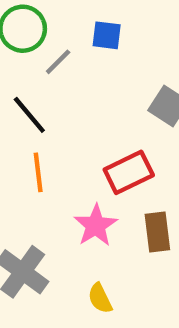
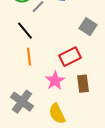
yellow semicircle: (100, 298) -> (57, 114), size x1.5

